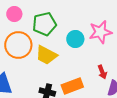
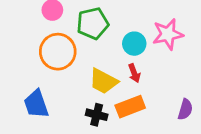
yellow trapezoid: (46, 55) -> (103, 81), moved
red arrow: (102, 72) -> (134, 73), moved

